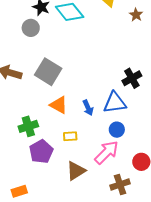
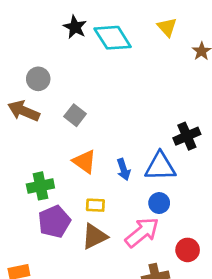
gray circle: (31, 28) -> (38, 79), moved
gray square: (48, 72) -> (75, 115), size x0.6
brown triangle: (76, 171) -> (94, 236), moved

